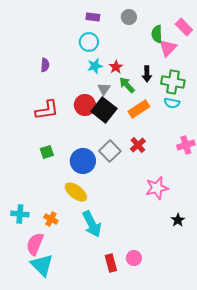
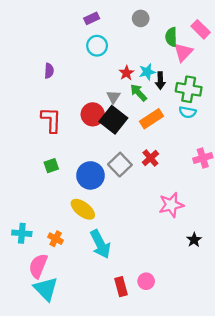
purple rectangle: (93, 17) -> (92, 18), moved, turned -32
cyan star: (95, 66) -> (147, 72), moved
red L-shape: (47, 110) -> (51, 120), turned -80

